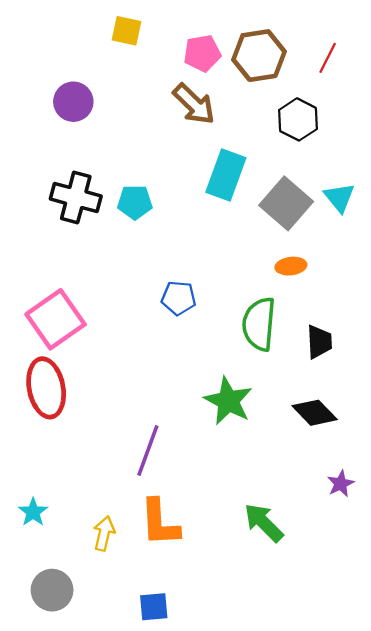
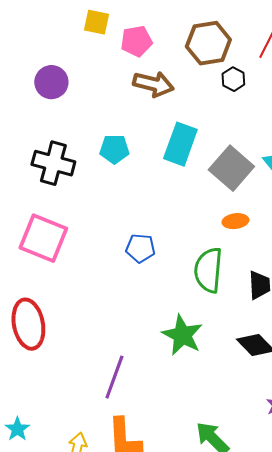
pink pentagon: (202, 53) -> (136, 41), moved
brown arrow: (194, 104) -> (153, 84), turned -30
black hexagon: (298, 119) -> (233, 79), moved, size x0.7
cyan pentagon: (135, 202) -> (114, 149), moved
pink square: (56, 319) -> (43, 238), moved, turned -33

